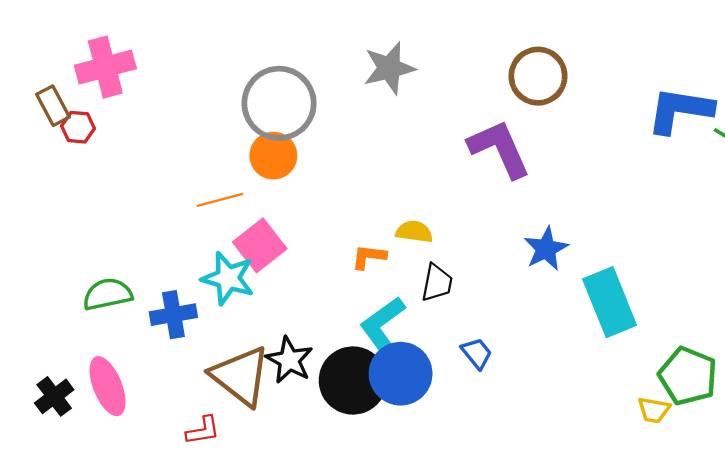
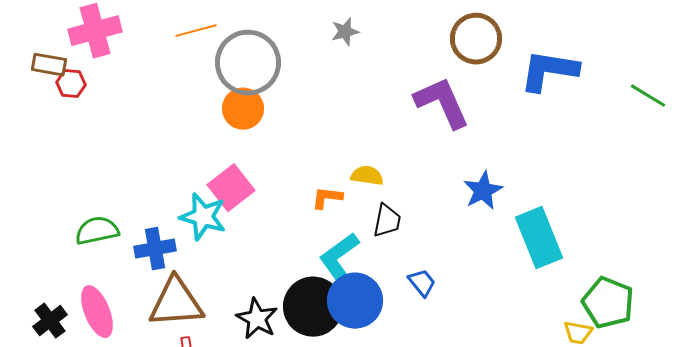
gray star: (389, 68) -> (345, 32), size x0.6
brown rectangle: (53, 106) -> (49, 65), turned -52
blue L-shape: (680, 110) -> (549, 71), moved
orange line: (220, 200) -> (196, 31), moved
black star: (289, 360) -> (257, 319), moved
brown triangle: (240, 376) -> (176, 303), moved, turned -42

